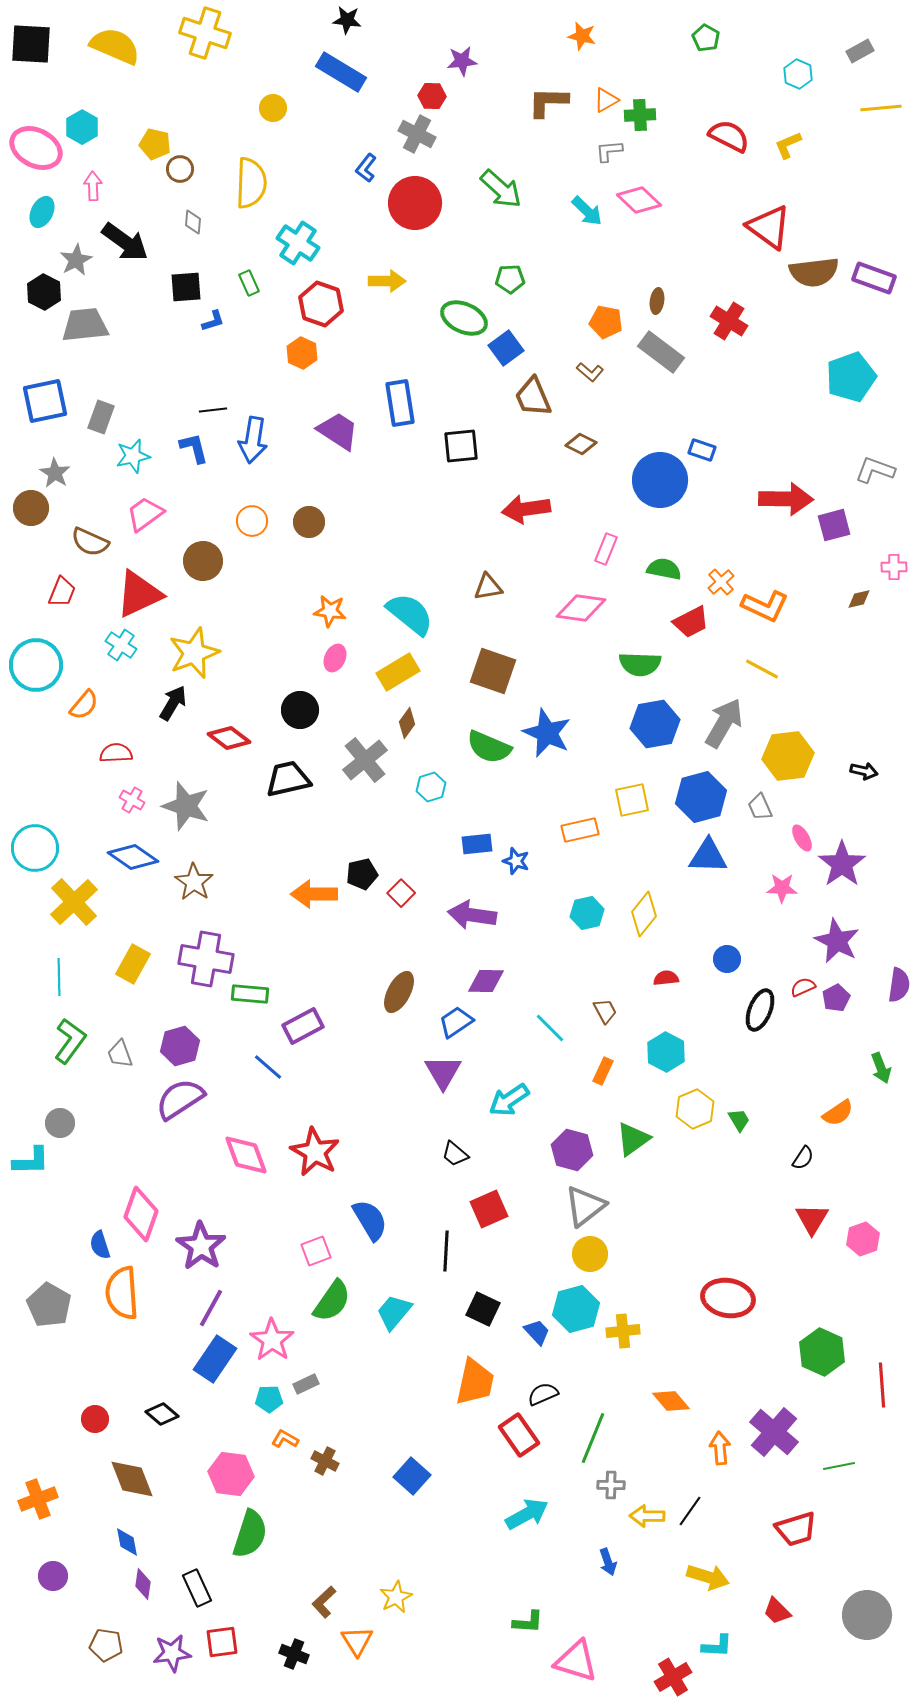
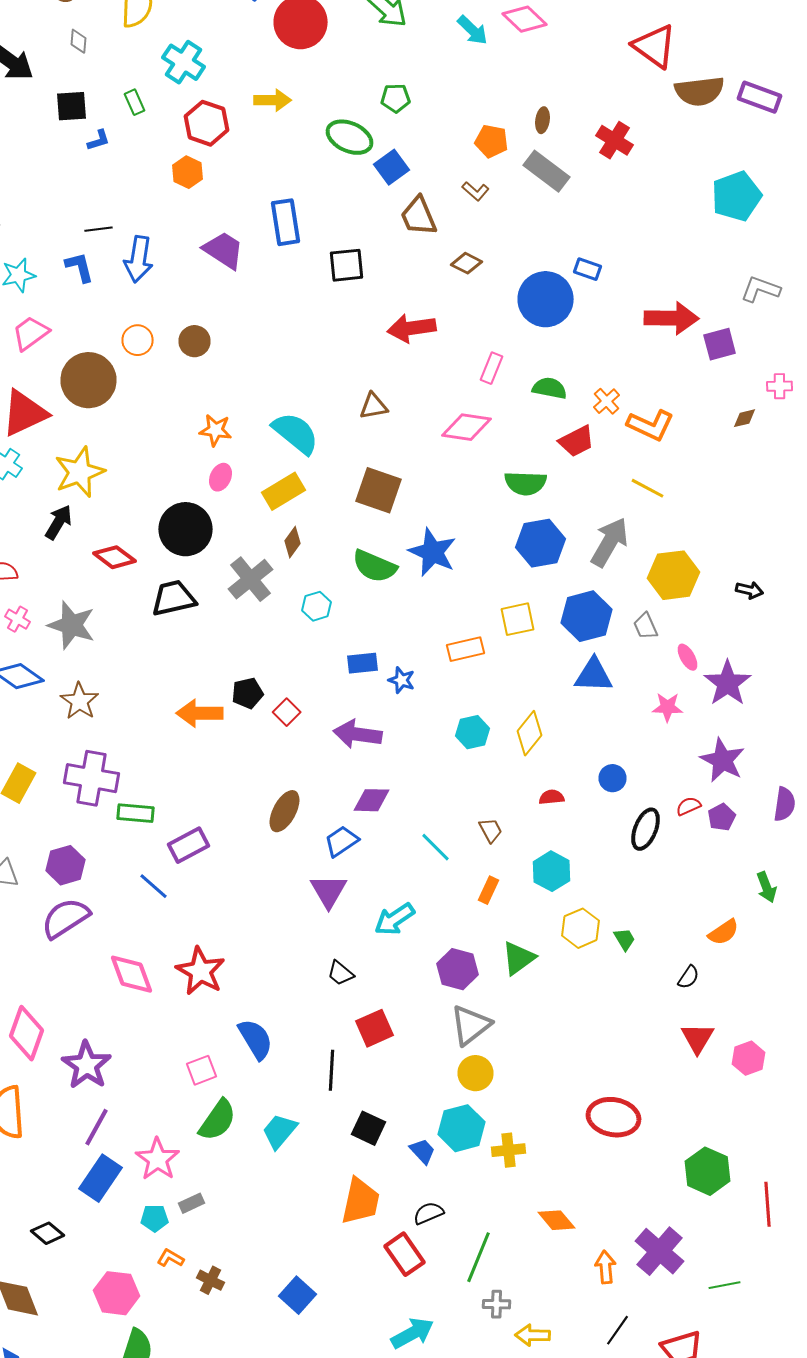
brown circle: (203, 561) -> (88, 380), size x1.4
black circle: (300, 710) -> (186, 529), size x1.4
black line: (690, 1511) -> (618, 1330), moved

